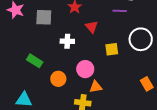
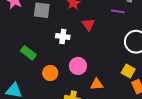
yellow square: (112, 49) -> (128, 71), moved, turned 32
orange triangle: (96, 87) -> (97, 84), moved

